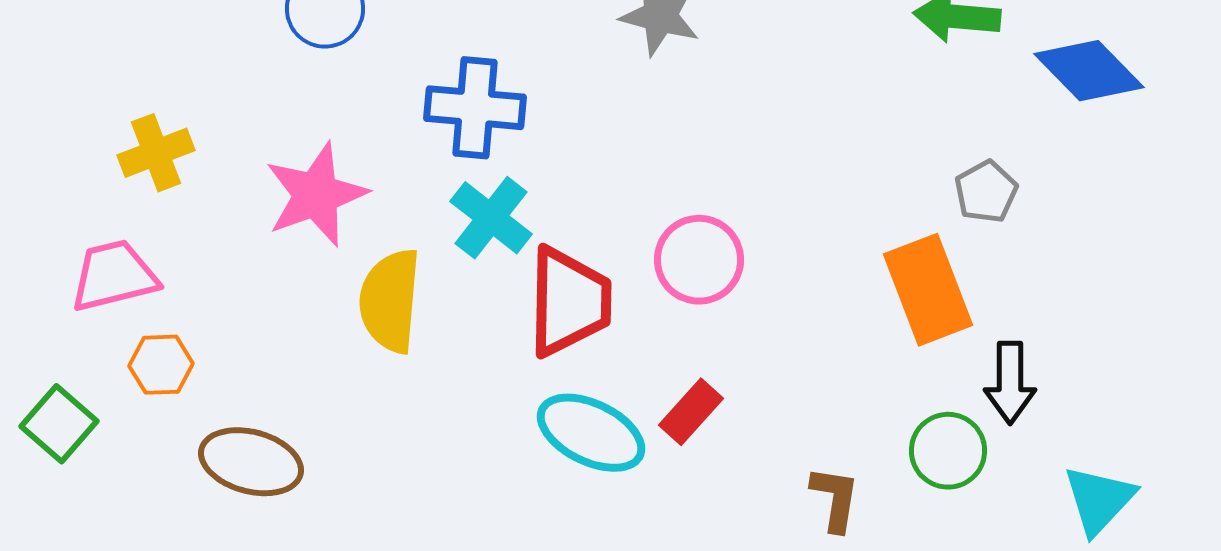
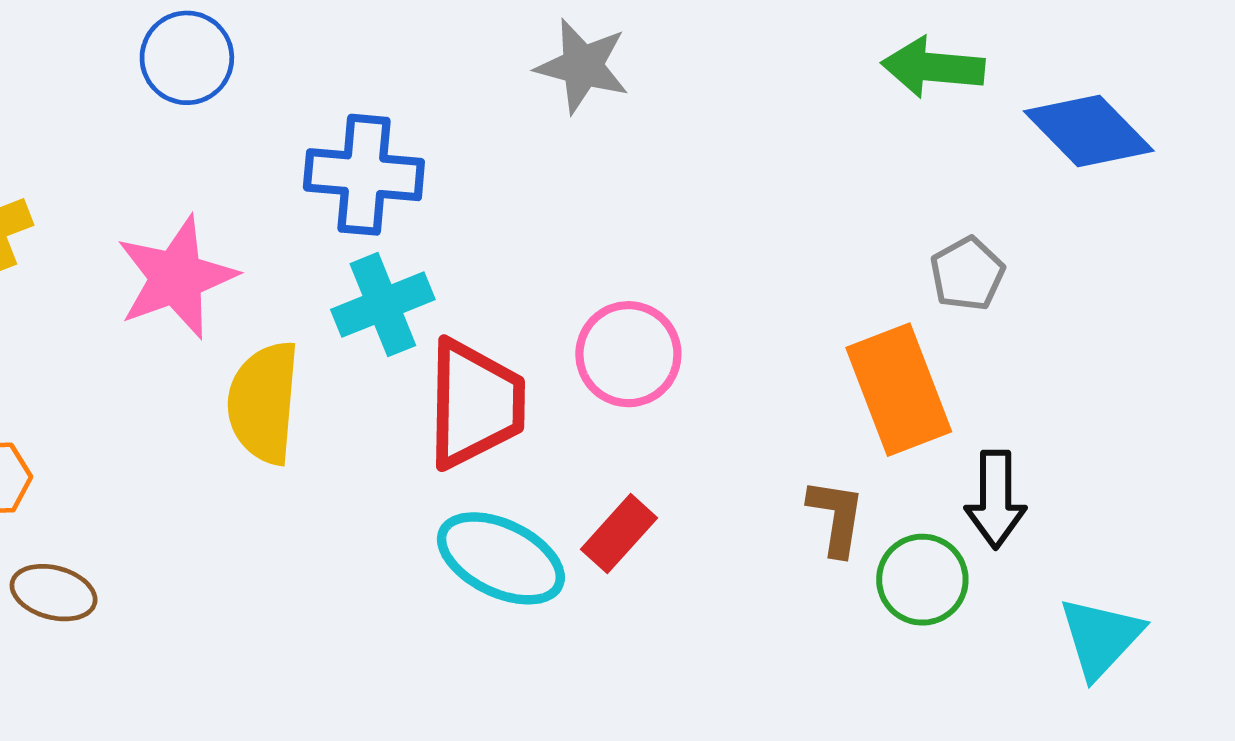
cyan cross: (491, 218) -> (383, 305), turned 30
brown ellipse: (251, 462) -> (54, 593), moved, size x0.7
brown L-shape: (835, 499) -> (836, 517), moved

